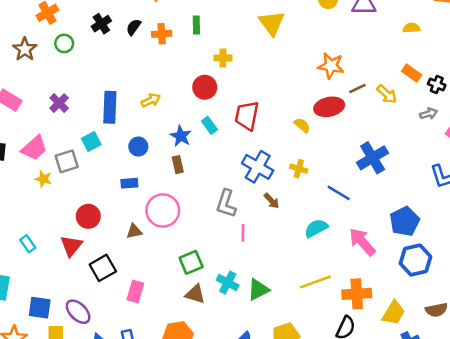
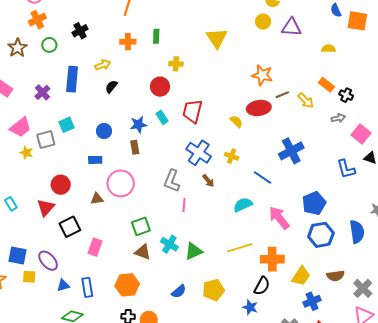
black semicircle: (134, 27) -> (111, 87), moved
yellow arrow: (151, 100) -> (103, 65), moved
blue rectangle: (110, 107) -> (72, 79), moved
blue star: (181, 136) -> (139, 125), turned 30

